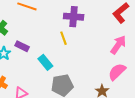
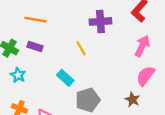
purple cross: (74, 17) -> (100, 21), moved
purple rectangle: (22, 46) -> (35, 46), moved

